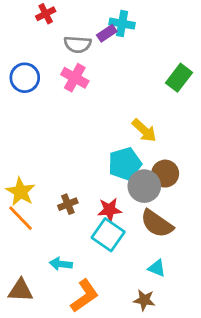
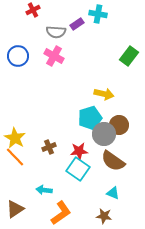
cyan cross: (122, 24) -> (98, 14), moved
yellow arrow: (144, 131) -> (104, 94), turned -30
brown triangle: (21, 290) -> (15, 209), turned -36

